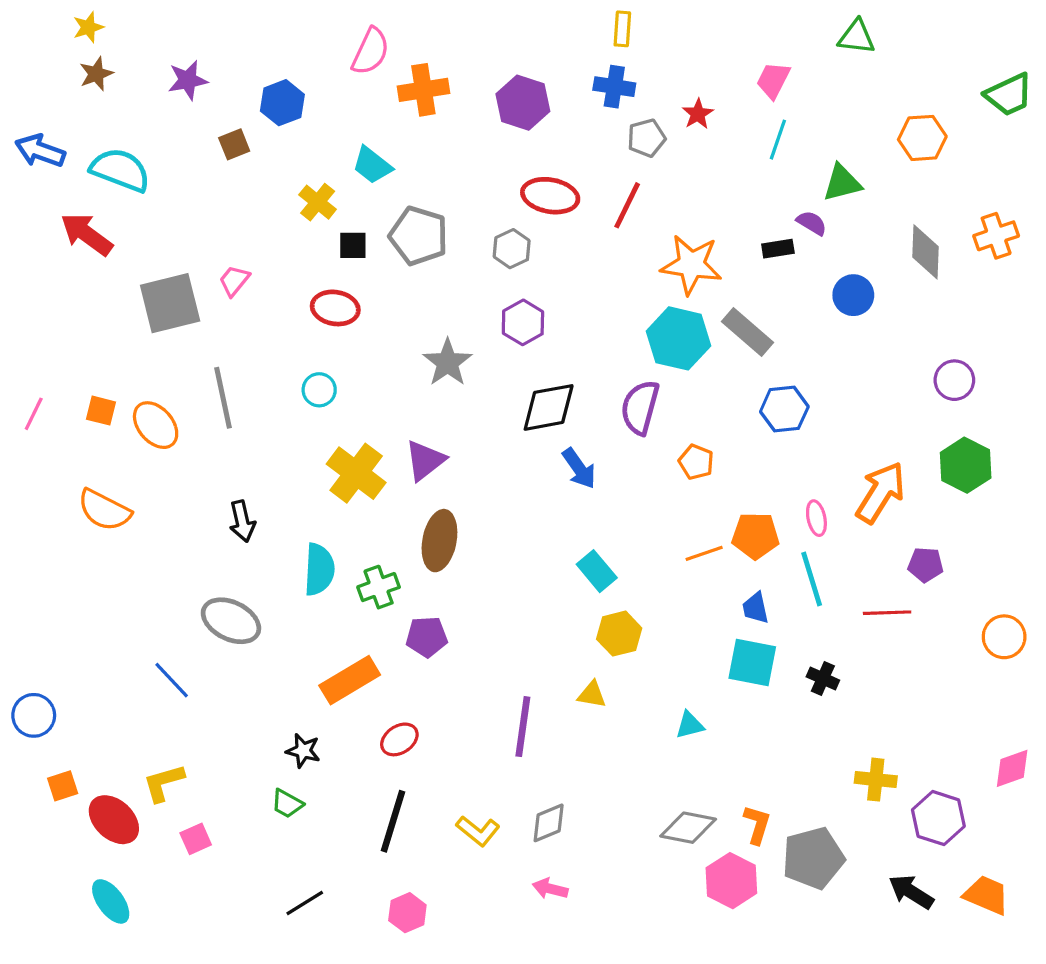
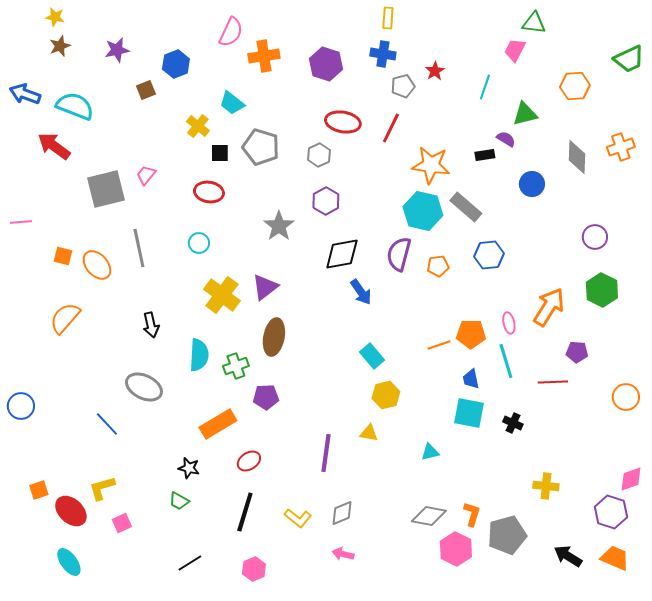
yellow star: (88, 27) -> (55, 17), turned 30
pink trapezoid: (773, 80) -> (515, 50), moved
pink line: (34, 414) -> (21, 222), moved, turned 60
orange pentagon: (696, 462) -> (438, 266), moved, turned -30
orange semicircle: (104, 510) -> (65, 318), turned 104
blue circle: (34, 715) -> (21, 406), moved
purple hexagon: (938, 818) -> (611, 512), moved

